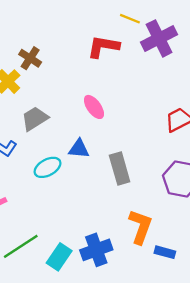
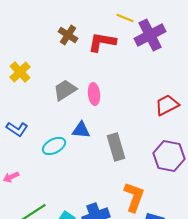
brown cross: (30, 58) -> (68, 35), moved
pink ellipse: (94, 107) -> (94, 94), turned 30
gray trapezoid: (35, 119) -> (65, 90), moved

